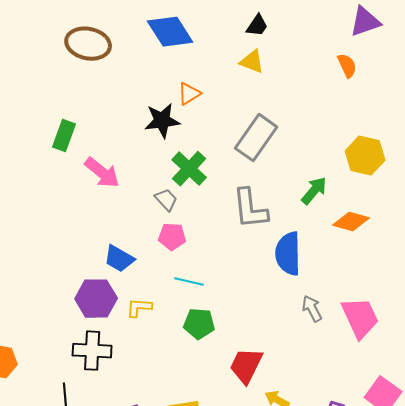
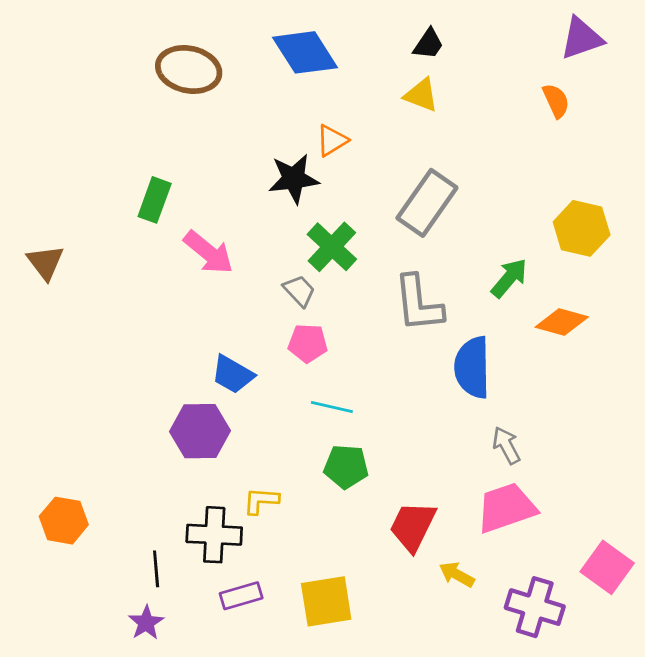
yellow L-shape: (139, 308) -> (261, 501), moved
pink trapezoid: (360, 318) -> (506, 508), moved, turned -84
black cross: (92, 351) -> (214, 535), moved

